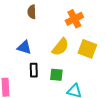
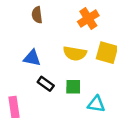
yellow semicircle: (60, 47) -> (75, 53), turned 66
black rectangle: (34, 70) -> (46, 84), turned -48

